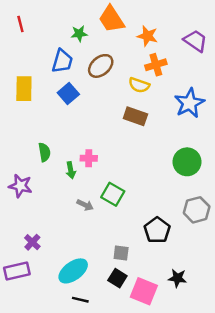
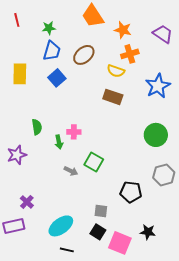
green star: (79, 34) -> (49, 28), moved
purple star: (20, 186) -> (17, 155), turned -30
black pentagon: (157, 230) -> (131, 192), turned -30

